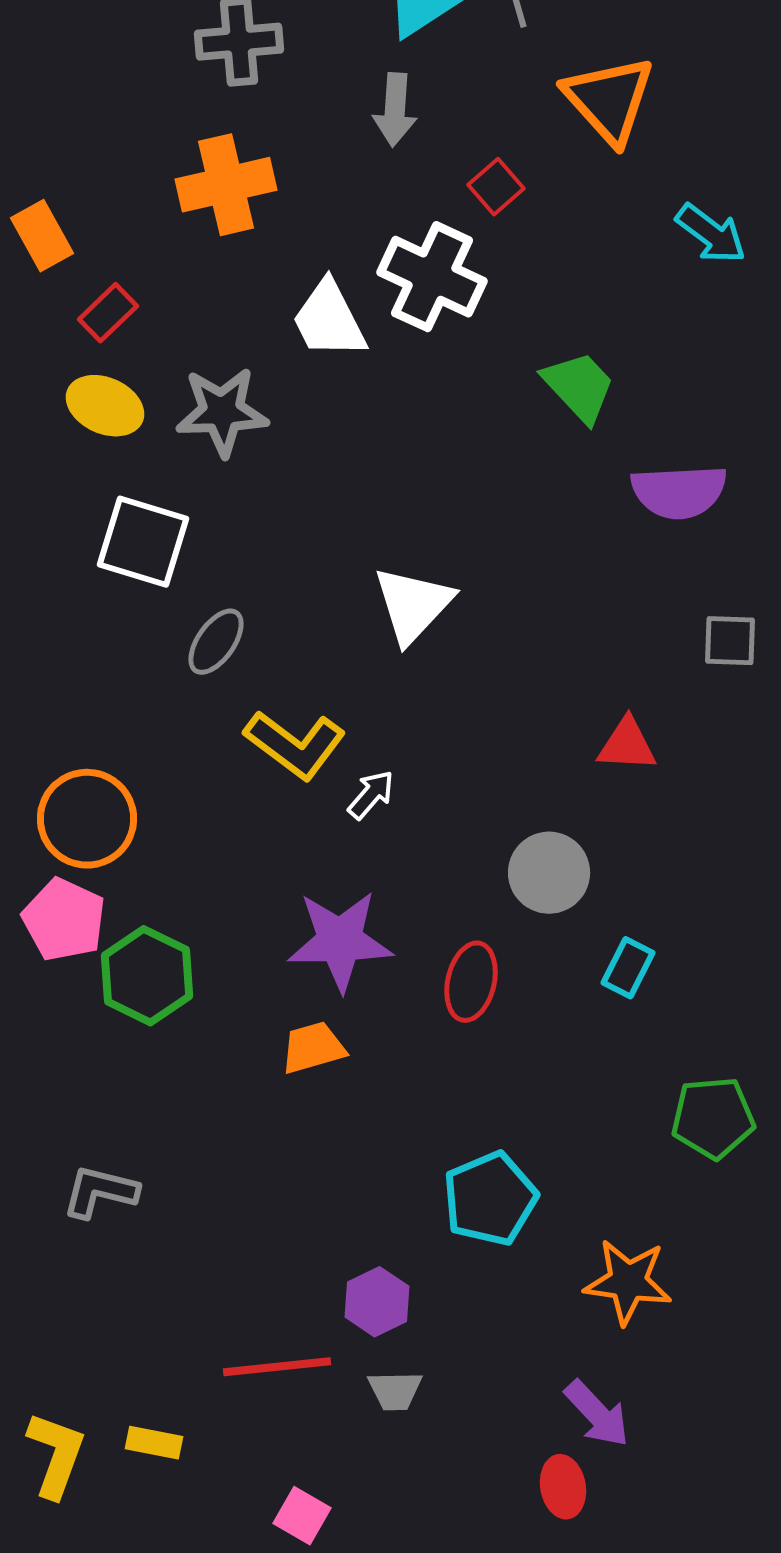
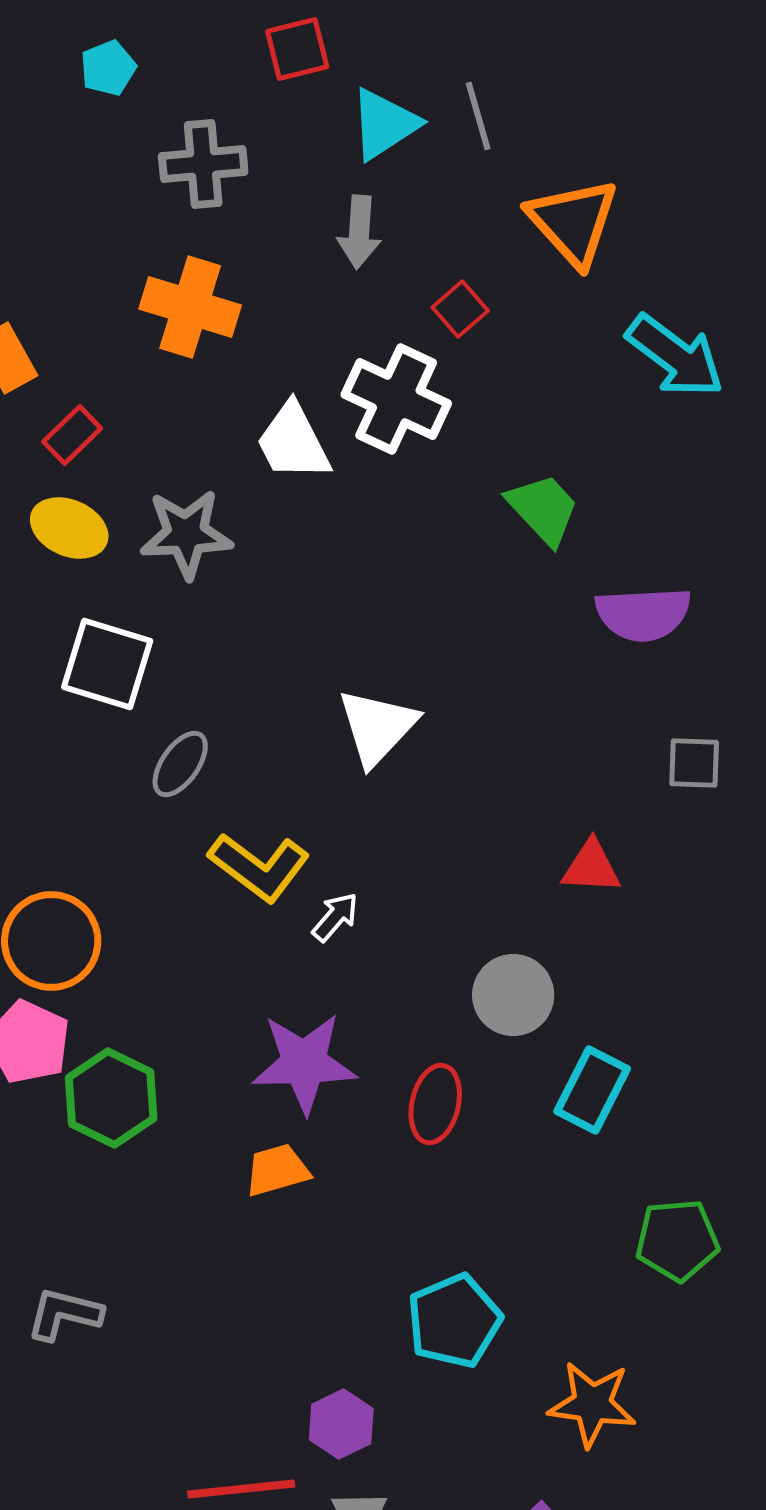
orange cross: (226, 185) -> (190, 307), turned 30
cyan arrow: (711, 234) -> (675, 356), size x1.4
cyan rectangle: (628, 968) -> (592, 1090), size x1.4

